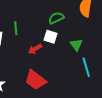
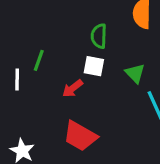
green semicircle: (56, 18) -> (99, 36), turned -56
green line: (16, 28) -> (39, 60), turned 32

